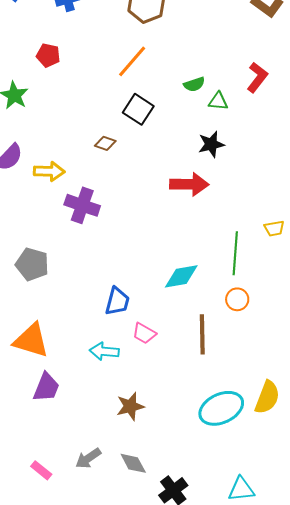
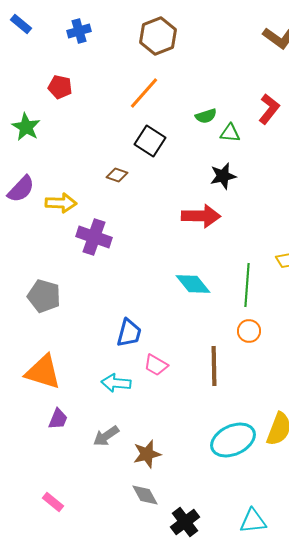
cyan diamond: (181, 276) -> (193, 284), moved, turned 60
purple trapezoid: (46, 387) -> (58, 419), size x0.7
brown star: (130, 406) -> (147, 454), moved
gray arrow: (88, 458) -> (106, 436), moved

